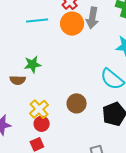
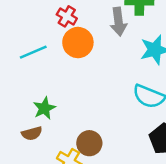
gray arrow: (92, 18) -> (118, 22), moved
brown circle: (77, 103) -> (89, 143), moved

